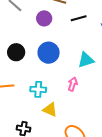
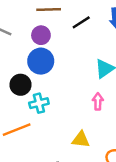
blue circle: (49, 53) -> (41, 61), moved
cyan cross: (38, 89) -> (39, 103), moved

